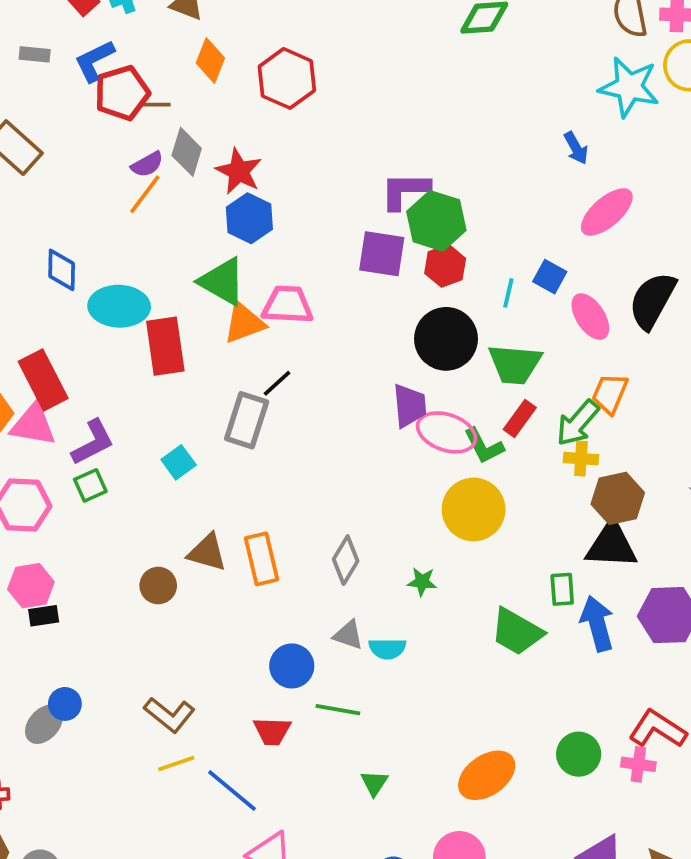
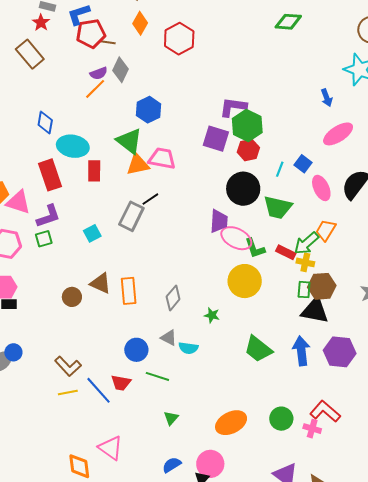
red star: (239, 171) -> (41, 23), moved, size x0.7
red rectangle: (165, 346) -> (94, 171), size x0.7
red rectangle: (43, 380) -> (50, 175), moved
red rectangle: (520, 418) -> (286, 252), moved, turned 72
green rectangle: (562, 589) -> (304, 290), moved
blue line: (232, 790) -> (99, 390), moved

